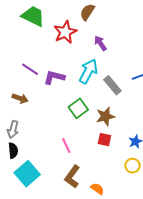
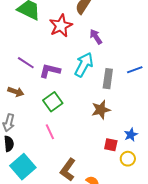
gray rectangle: (112, 85) -> (108, 79), turned 48
green square: (78, 108) -> (53, 102), moved
red square: (104, 140) -> (111, 145), moved
pink line: (66, 146) -> (50, 132), moved

